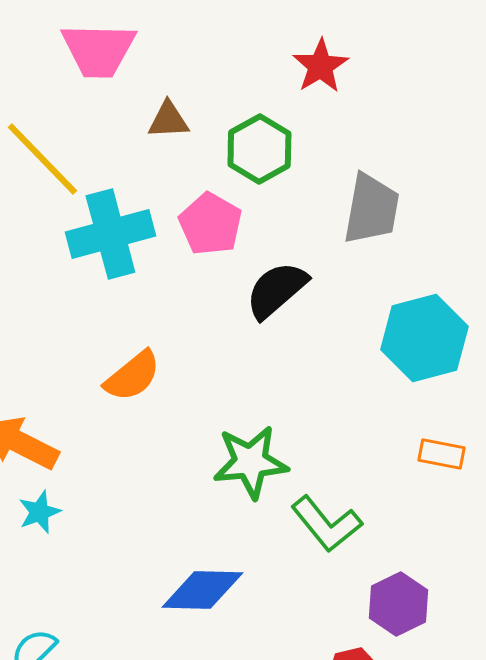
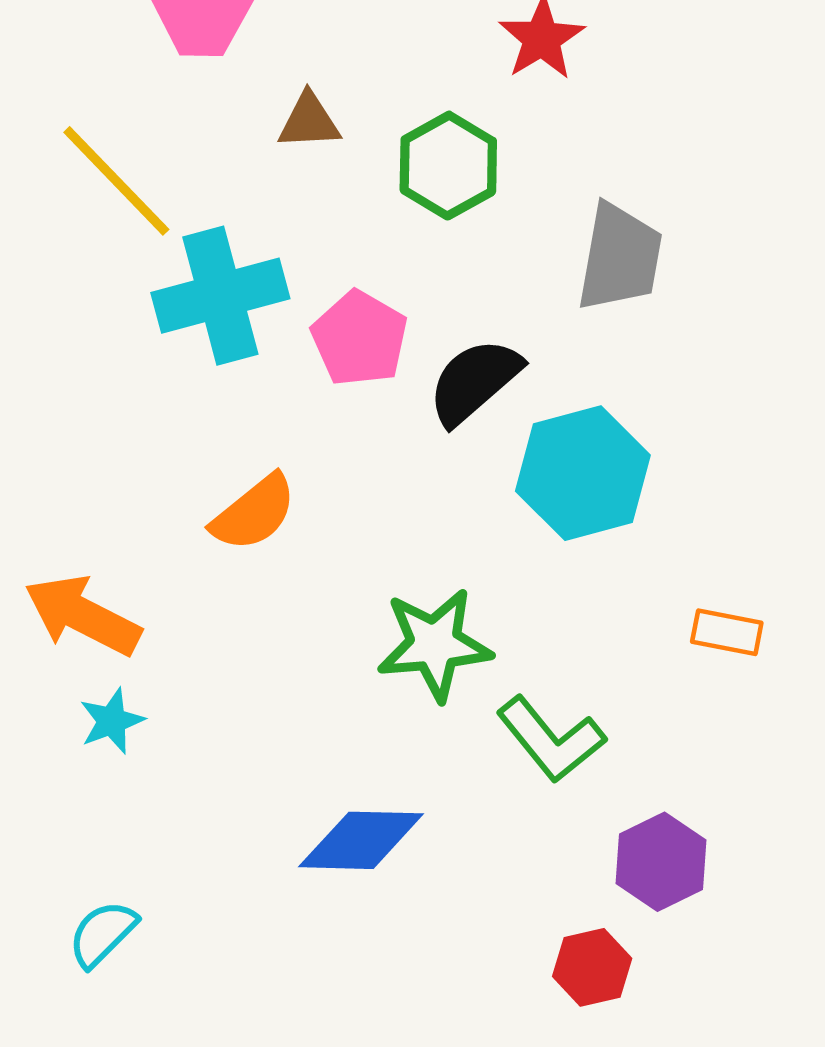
pink pentagon: (210, 224) -> (360, 338), moved
cyan hexagon: (424, 338) -> (583, 473), moved

